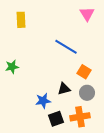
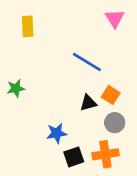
black triangle: (64, 89) -> (88, 103), moved

